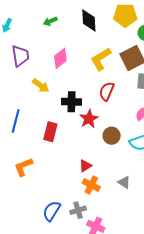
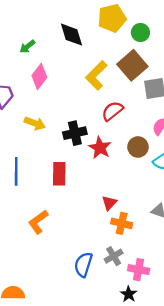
pink diamond: (60, 58) -> (39, 77), moved
red semicircle: (107, 91) -> (112, 111), turned 42
brown circle: (112, 136) -> (138, 147), moved

